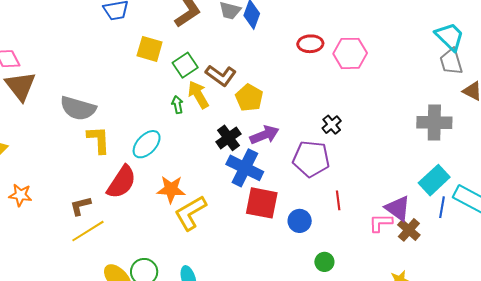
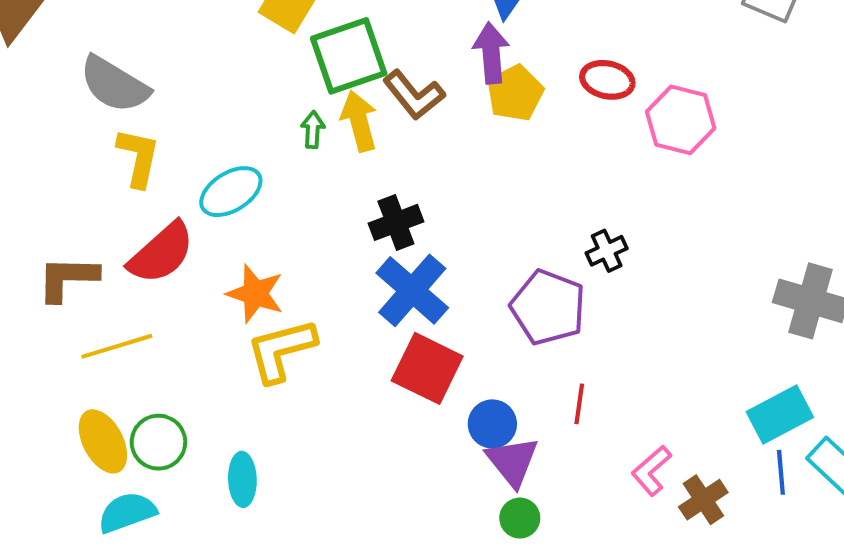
green square: (185, 65) -> (349, 56), size x1.5
yellow pentagon: (249, 98) -> (515, 93), moved
purple arrow: (264, 135) -> (491, 53), moved, turned -88
brown L-shape: (80, 206) -> (68, 278), size x1.4
blue line: (442, 207) -> (781, 472), turned -30
purple triangle: (398, 208) -> (512, 461), moved
pink L-shape: (381, 223) -> (651, 471), turned -55
yellow line: (88, 231) -> (117, 346), moved

